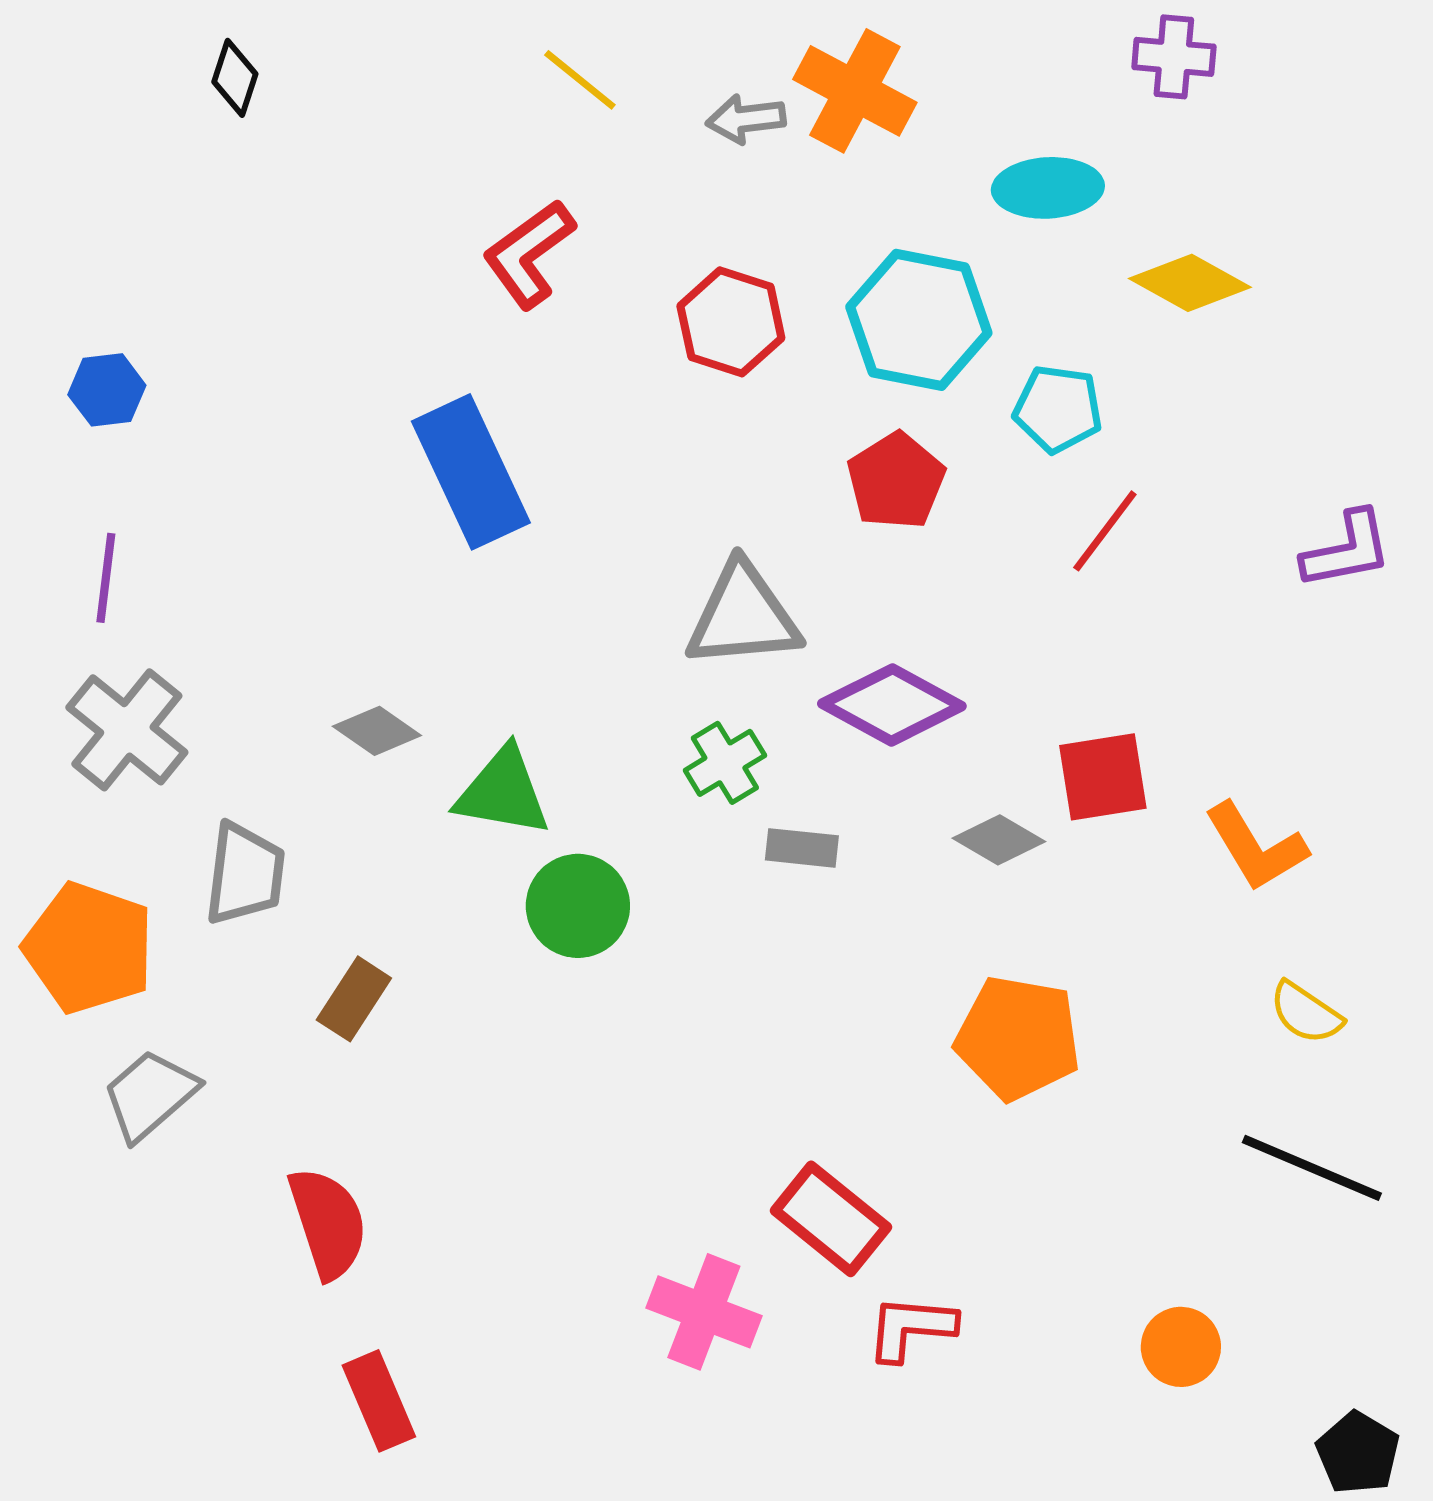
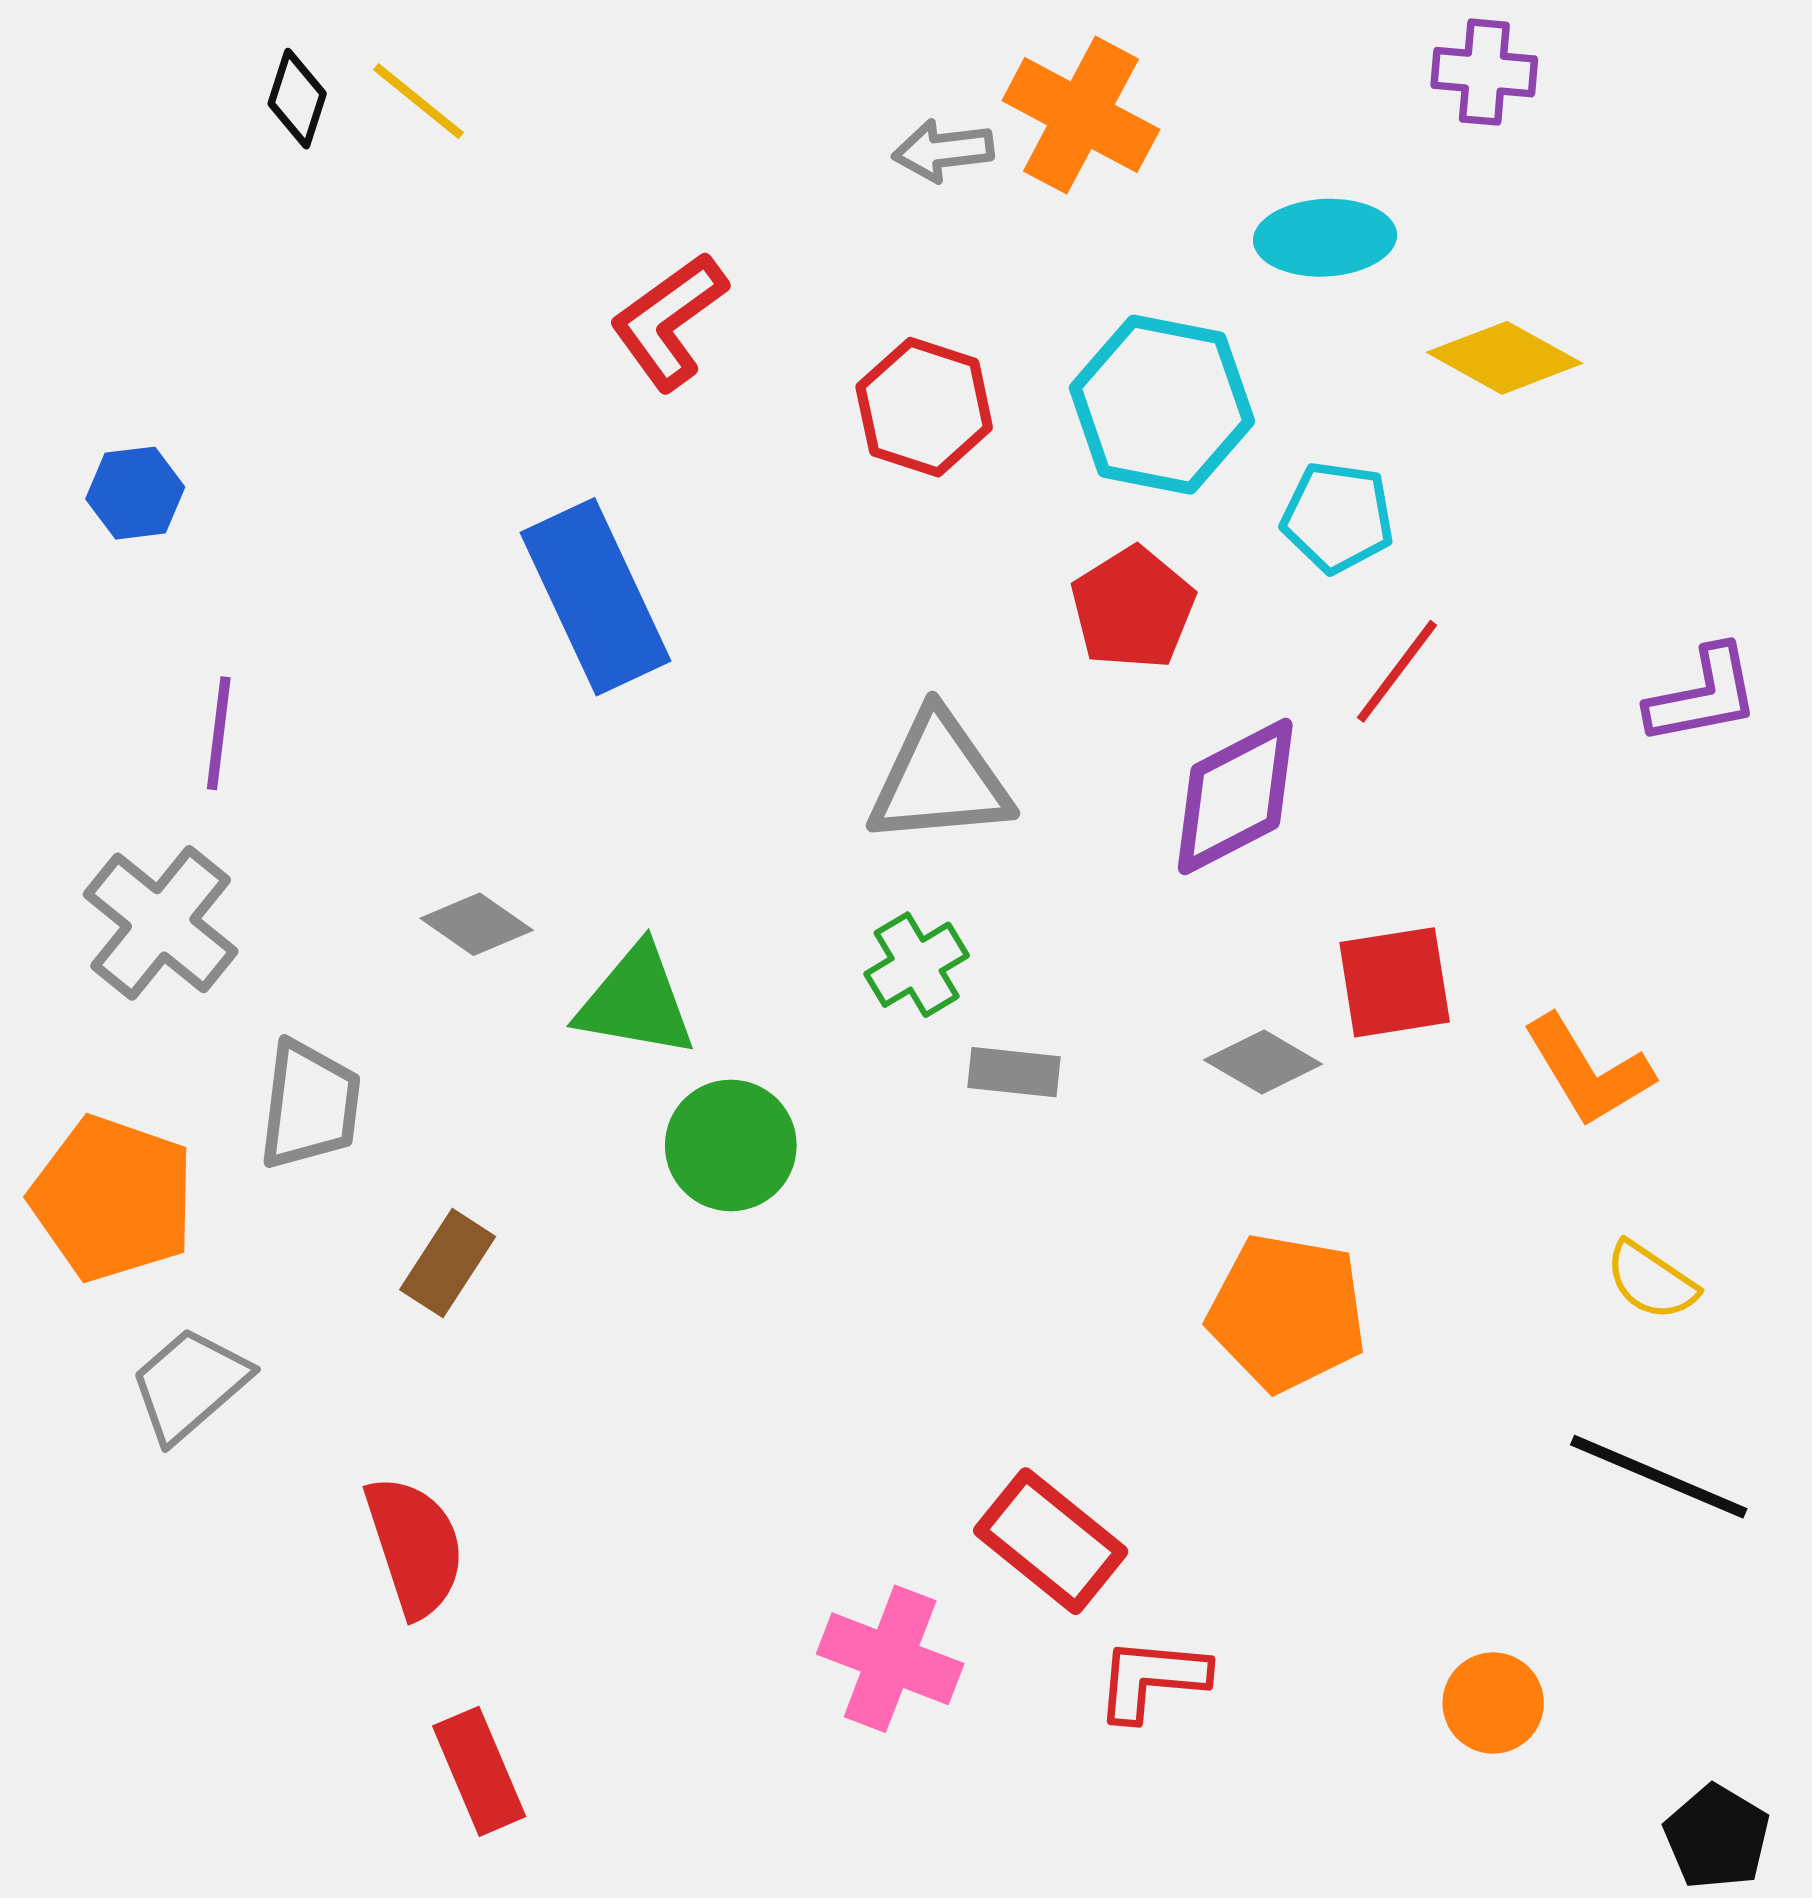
yellow line: (580, 80) -> (418, 101), moved
purple line: (106, 578) -> (219, 733), moved
purple diamond: (892, 705) -> (1235, 797), moved, turned -56

